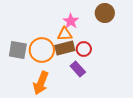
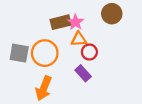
orange triangle: (65, 34) -> (79, 39), moved
brown rectangle: (65, 48) -> (61, 22), moved

